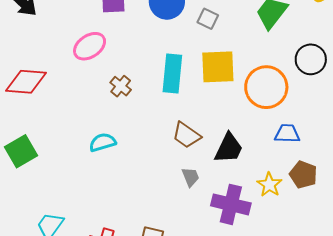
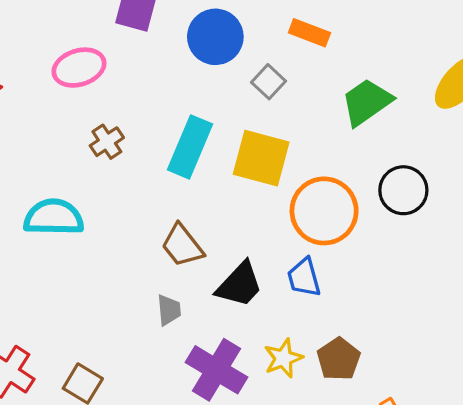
blue trapezoid: (287, 134) -> (304, 277), moved, turned -124
cyan semicircle: (103, 142) -> (54, 217), size x1.4

